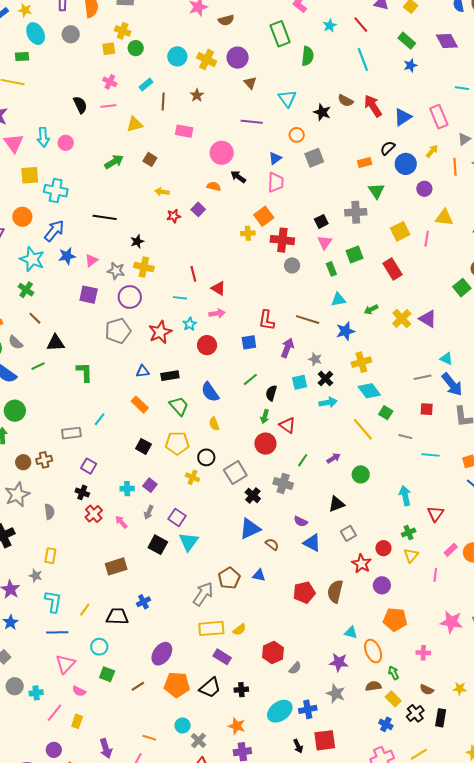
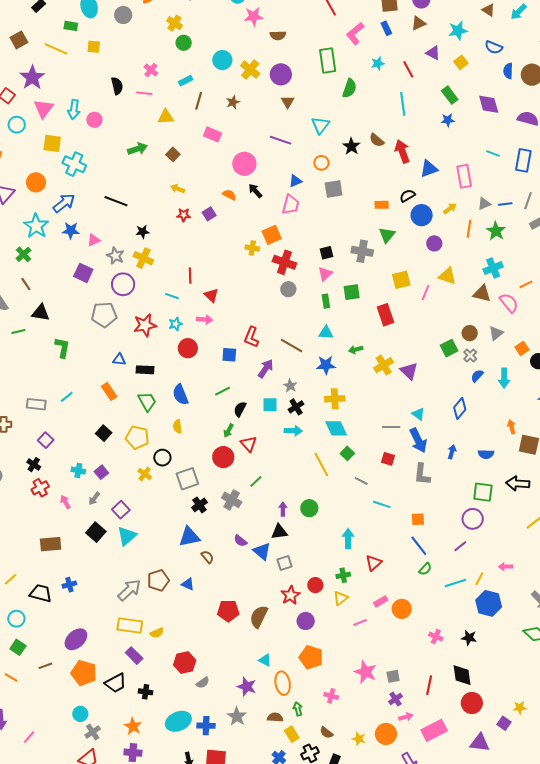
yellow square: (109, 49) -> (94, 47), moved
purple arrow: (334, 458) -> (283, 509), moved, turned -72
blue triangle: (312, 543) -> (262, 551), moved
pink line: (435, 575) -> (360, 623), turned 48
orange line: (149, 738) -> (11, 678), moved

